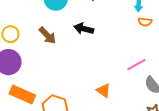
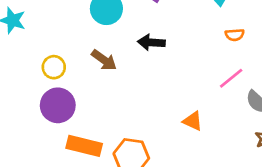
orange semicircle: (145, 22) -> (235, 35), moved

